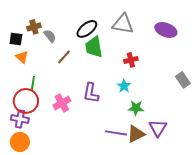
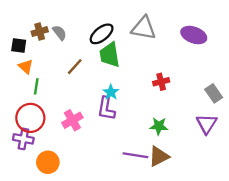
gray semicircle: (50, 36) -> (60, 33), moved
red cross: (131, 60) -> (161, 82), moved
green line: (33, 83) -> (36, 86), moved
cyan star: (124, 86) -> (111, 92), moved
purple triangle: (158, 128) -> (207, 124), moved
orange circle: (20, 142) -> (48, 162), moved

